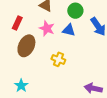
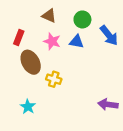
brown ellipse: (26, 46) -> (31, 62), turned -50
yellow cross: (58, 59) -> (54, 79), moved

